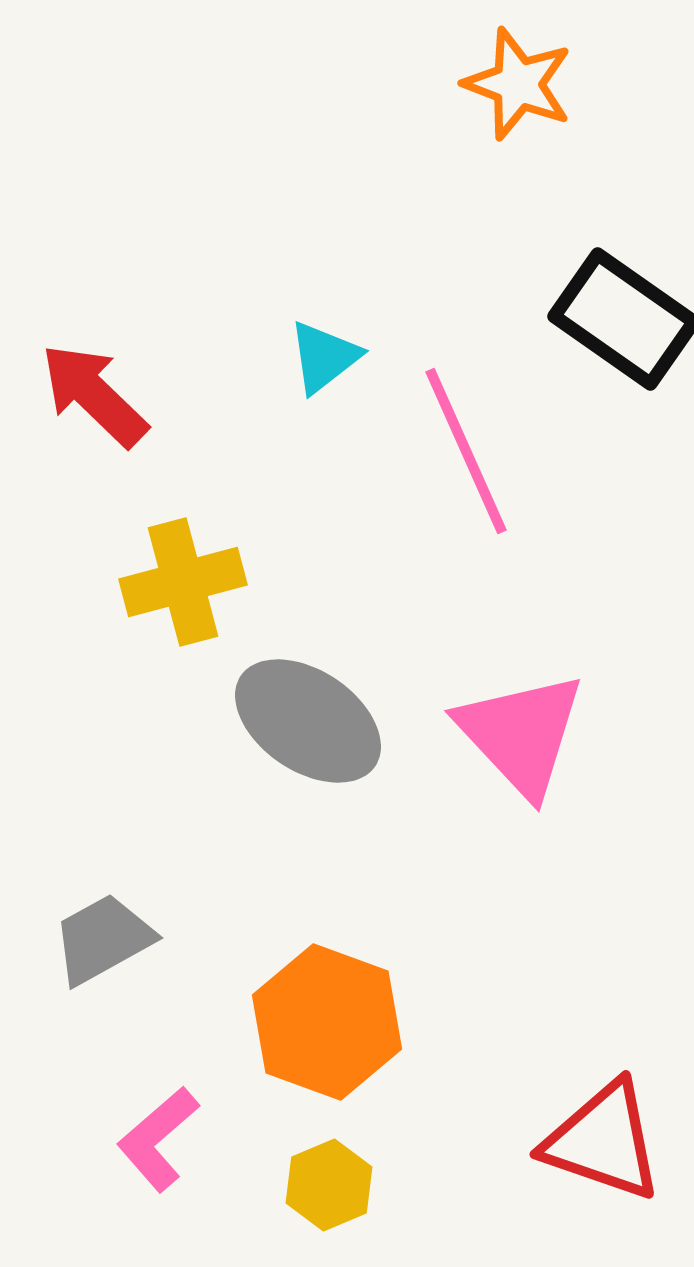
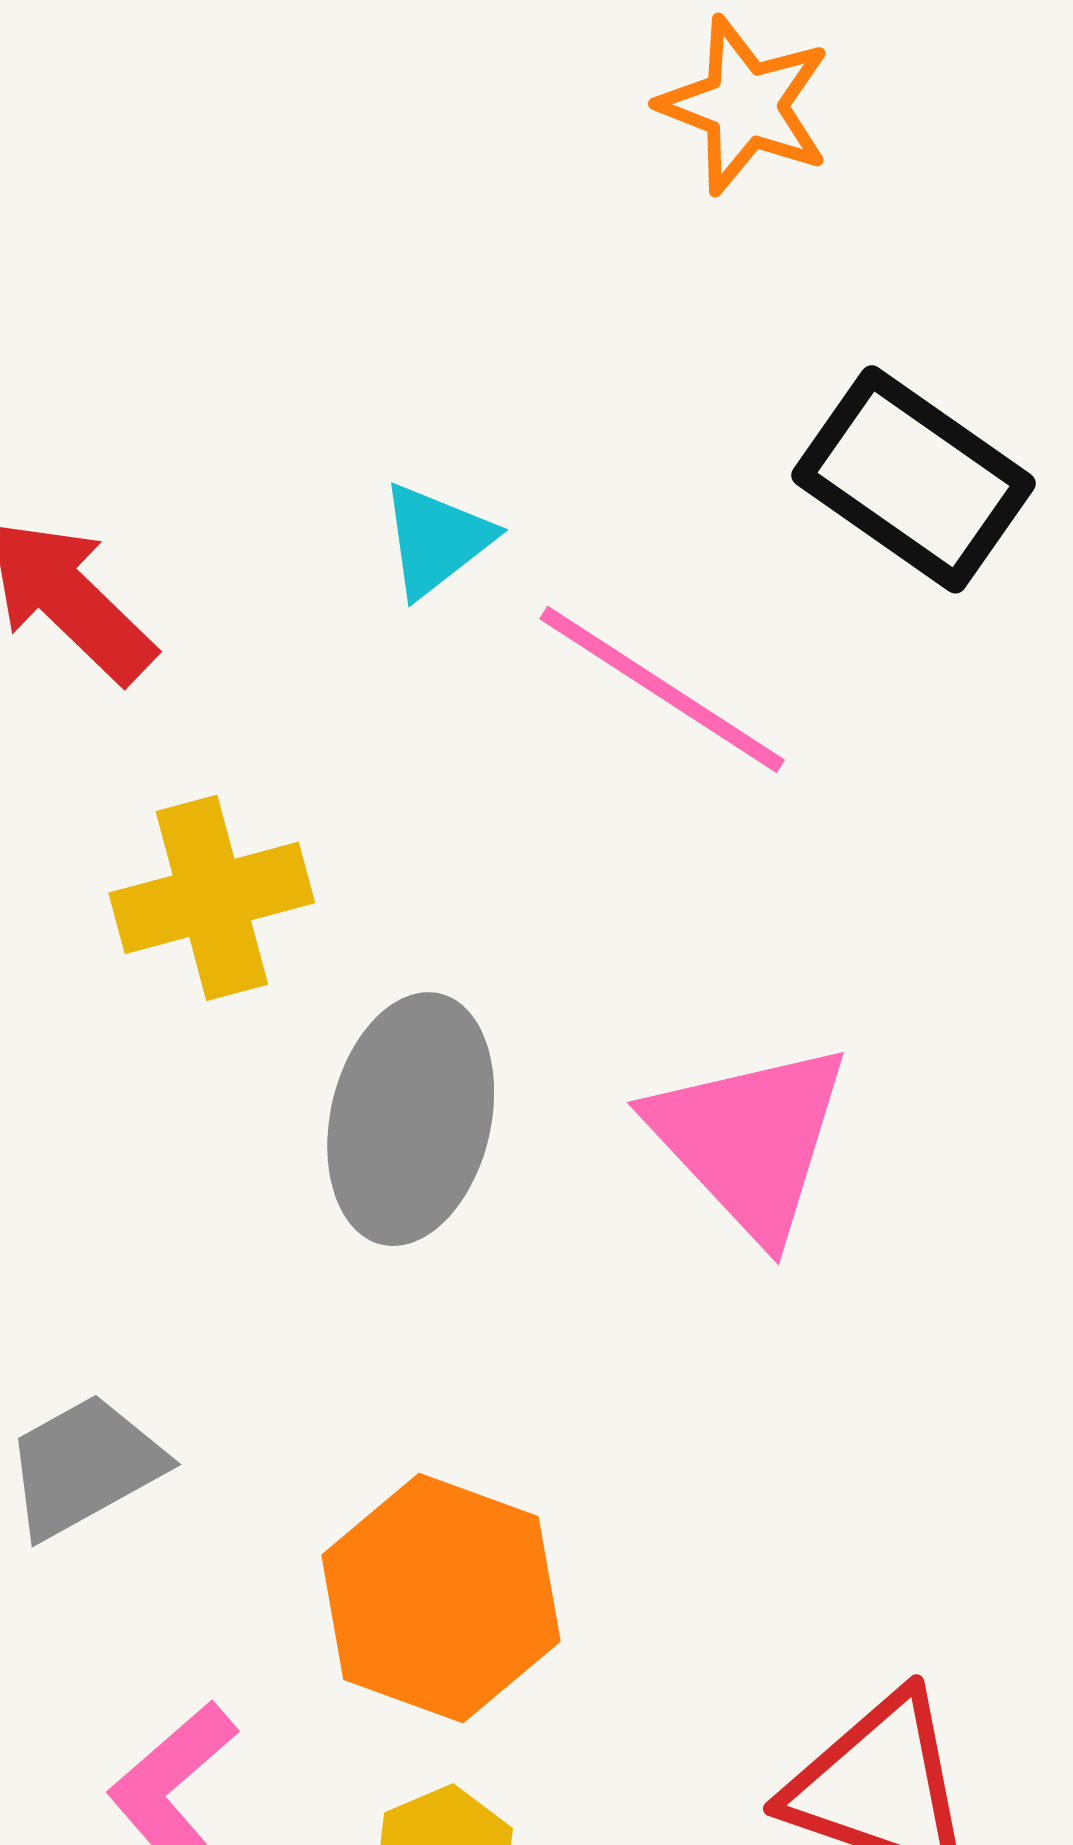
pink line: (466, 451) -> (662, 689), turned -33
gray ellipse: (308, 721) -> (411, 1119), turned 69

